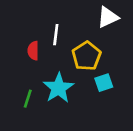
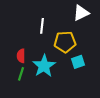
red semicircle: (33, 51) -> (21, 56), moved
yellow pentagon: (86, 56) -> (65, 42), turned 30

